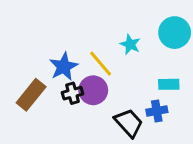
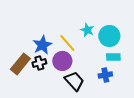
cyan circle: (175, 33) -> (109, 36), moved
black cross: (72, 93) -> (39, 63), moved
black trapezoid: (129, 123) -> (74, 81), moved

